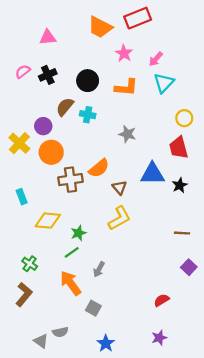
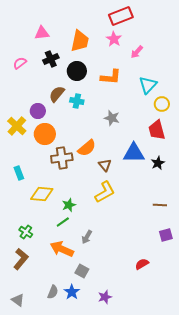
orange trapezoid: (100, 27) -> (80, 41), moved, turned -105
pink star: (124, 53) -> (114, 39), moved
black cross: (48, 75) -> (51, 59), moved
cyan triangle: (164, 83) -> (148, 85), moved
purple square: (189, 267) -> (166, 235), turned 32
orange arrow: (71, 283) -> (62, 249), turned -30
gray semicircle: (60, 332) -> (53, 292), turned -56
purple star: (159, 338) -> (105, 297), moved
gray triangle: (41, 341) -> (18, 300), moved
blue star: (106, 343) -> (72, 292), moved

